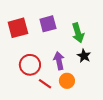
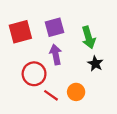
purple arrow: (59, 61) -> (56, 54), moved

